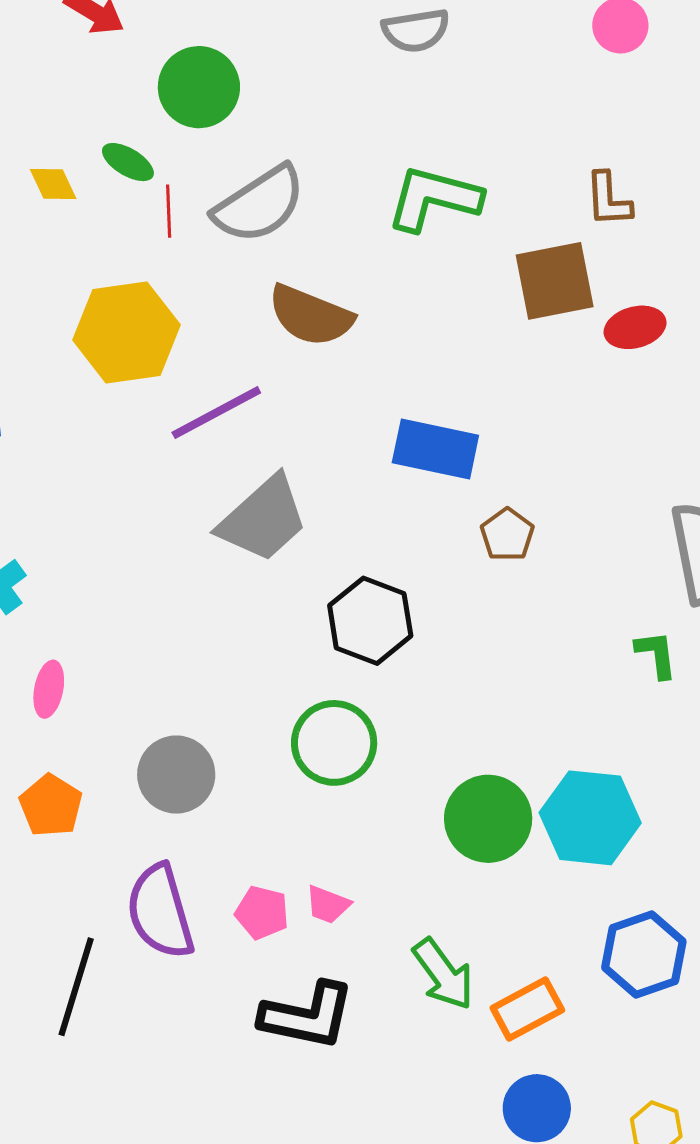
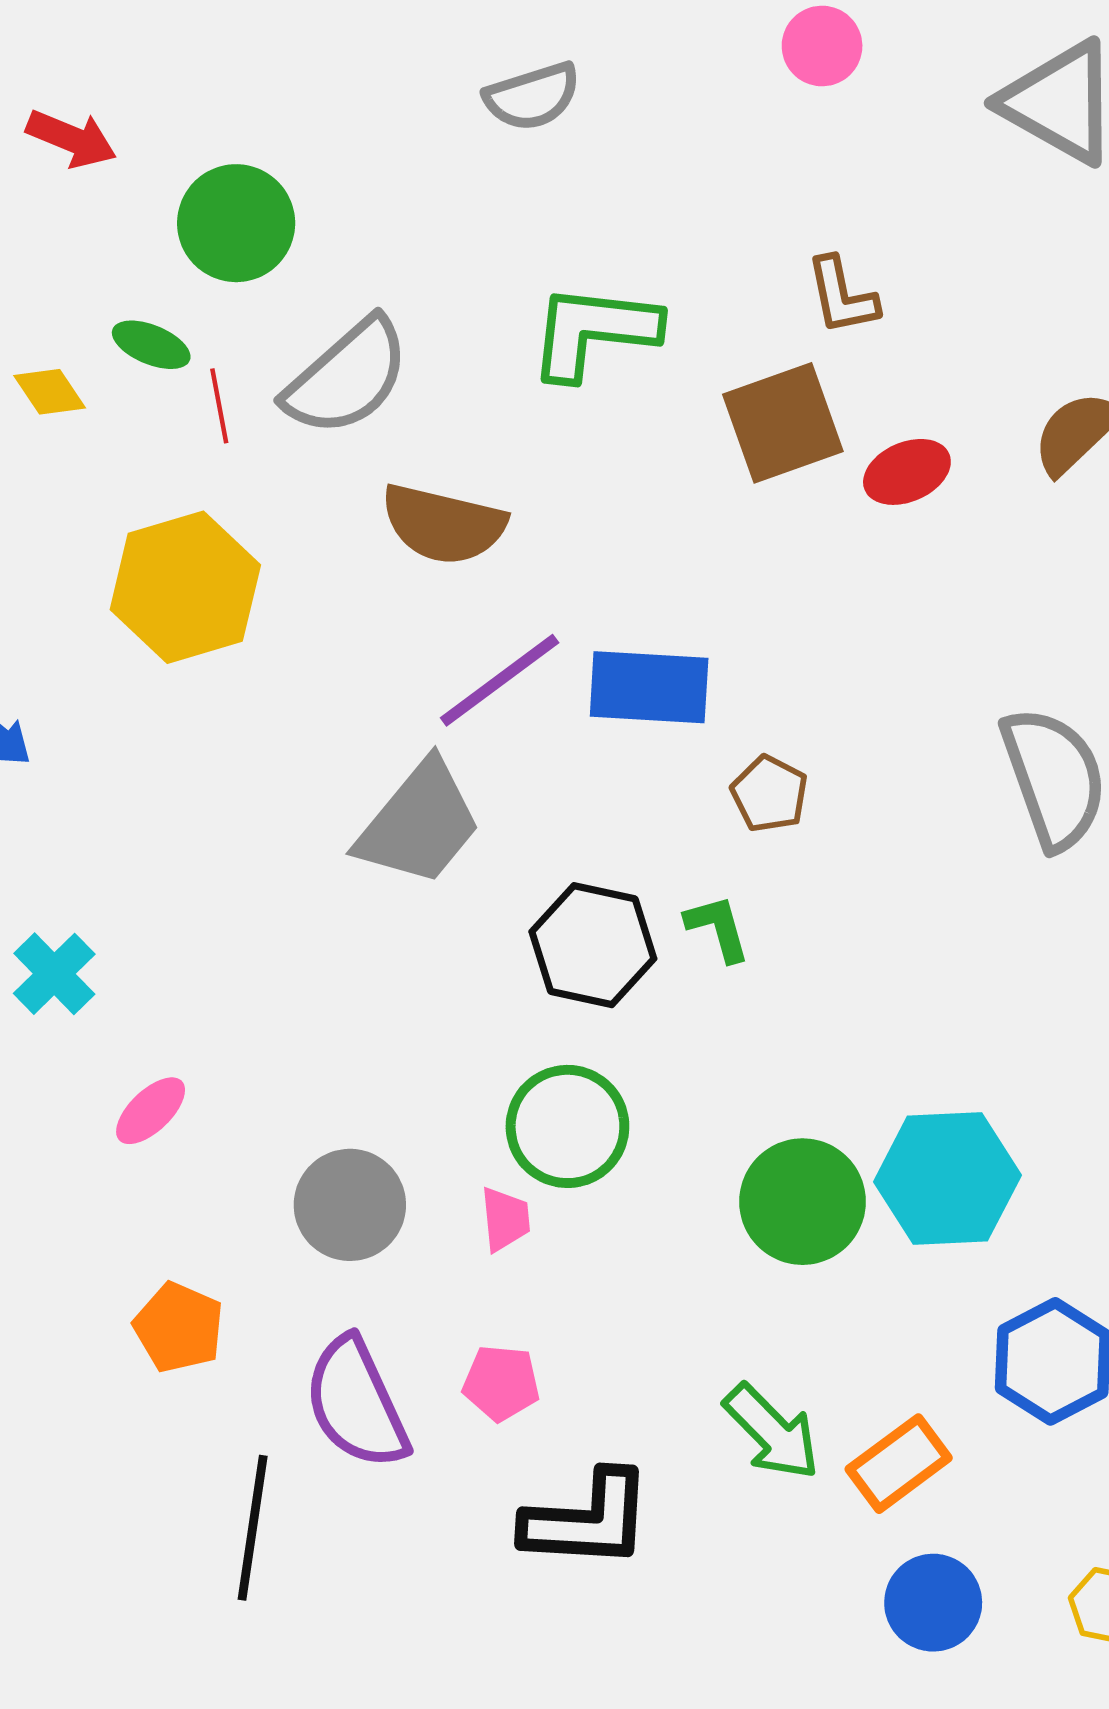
purple line: (216, 413) -> (500, 680), moved
green L-shape: (656, 654) -> (718, 928), moved
pink ellipse: (49, 689) -> (151, 1111), turned 44
orange pentagon: (51, 806) -> (179, 1327), moved
pink trapezoid: (328, 905) -> (505, 1219), moved, turned -108

